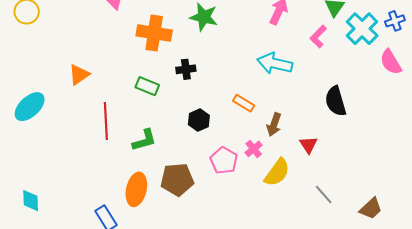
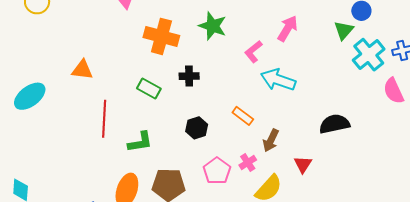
pink L-shape: (318, 37) -> (253, 52), moved
orange triangle: (79, 75) -> (82, 70), turned 35
black semicircle: (336, 101) -> (334, 124), turned 88

